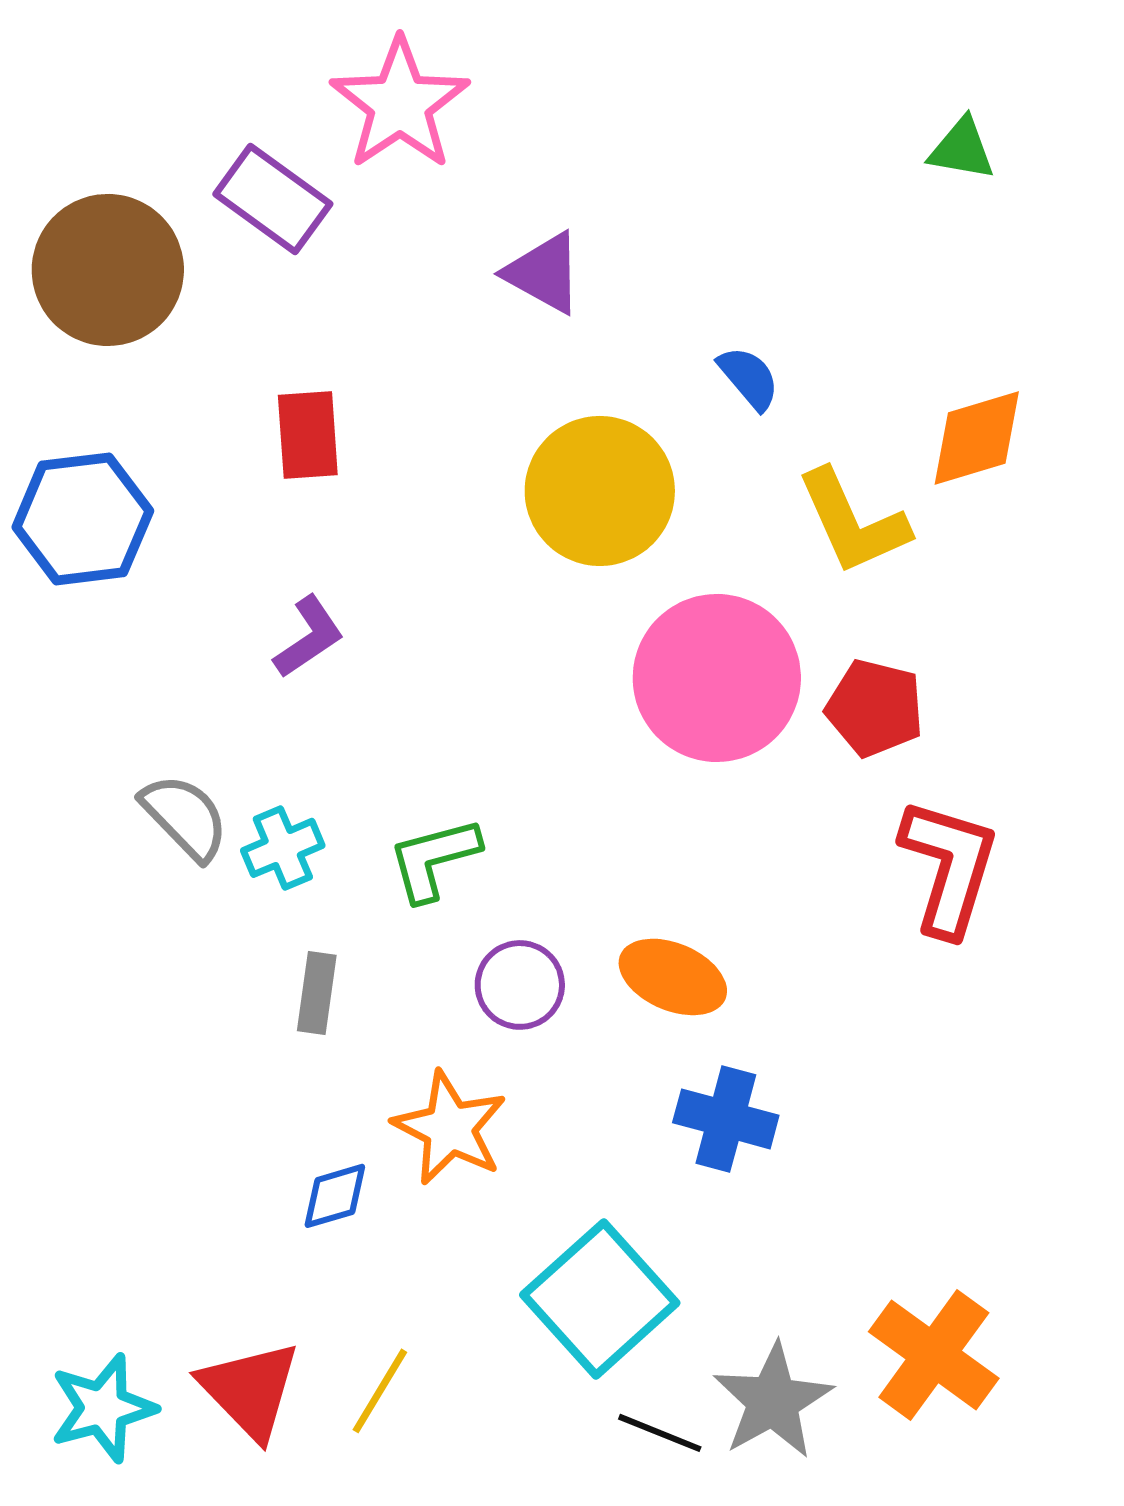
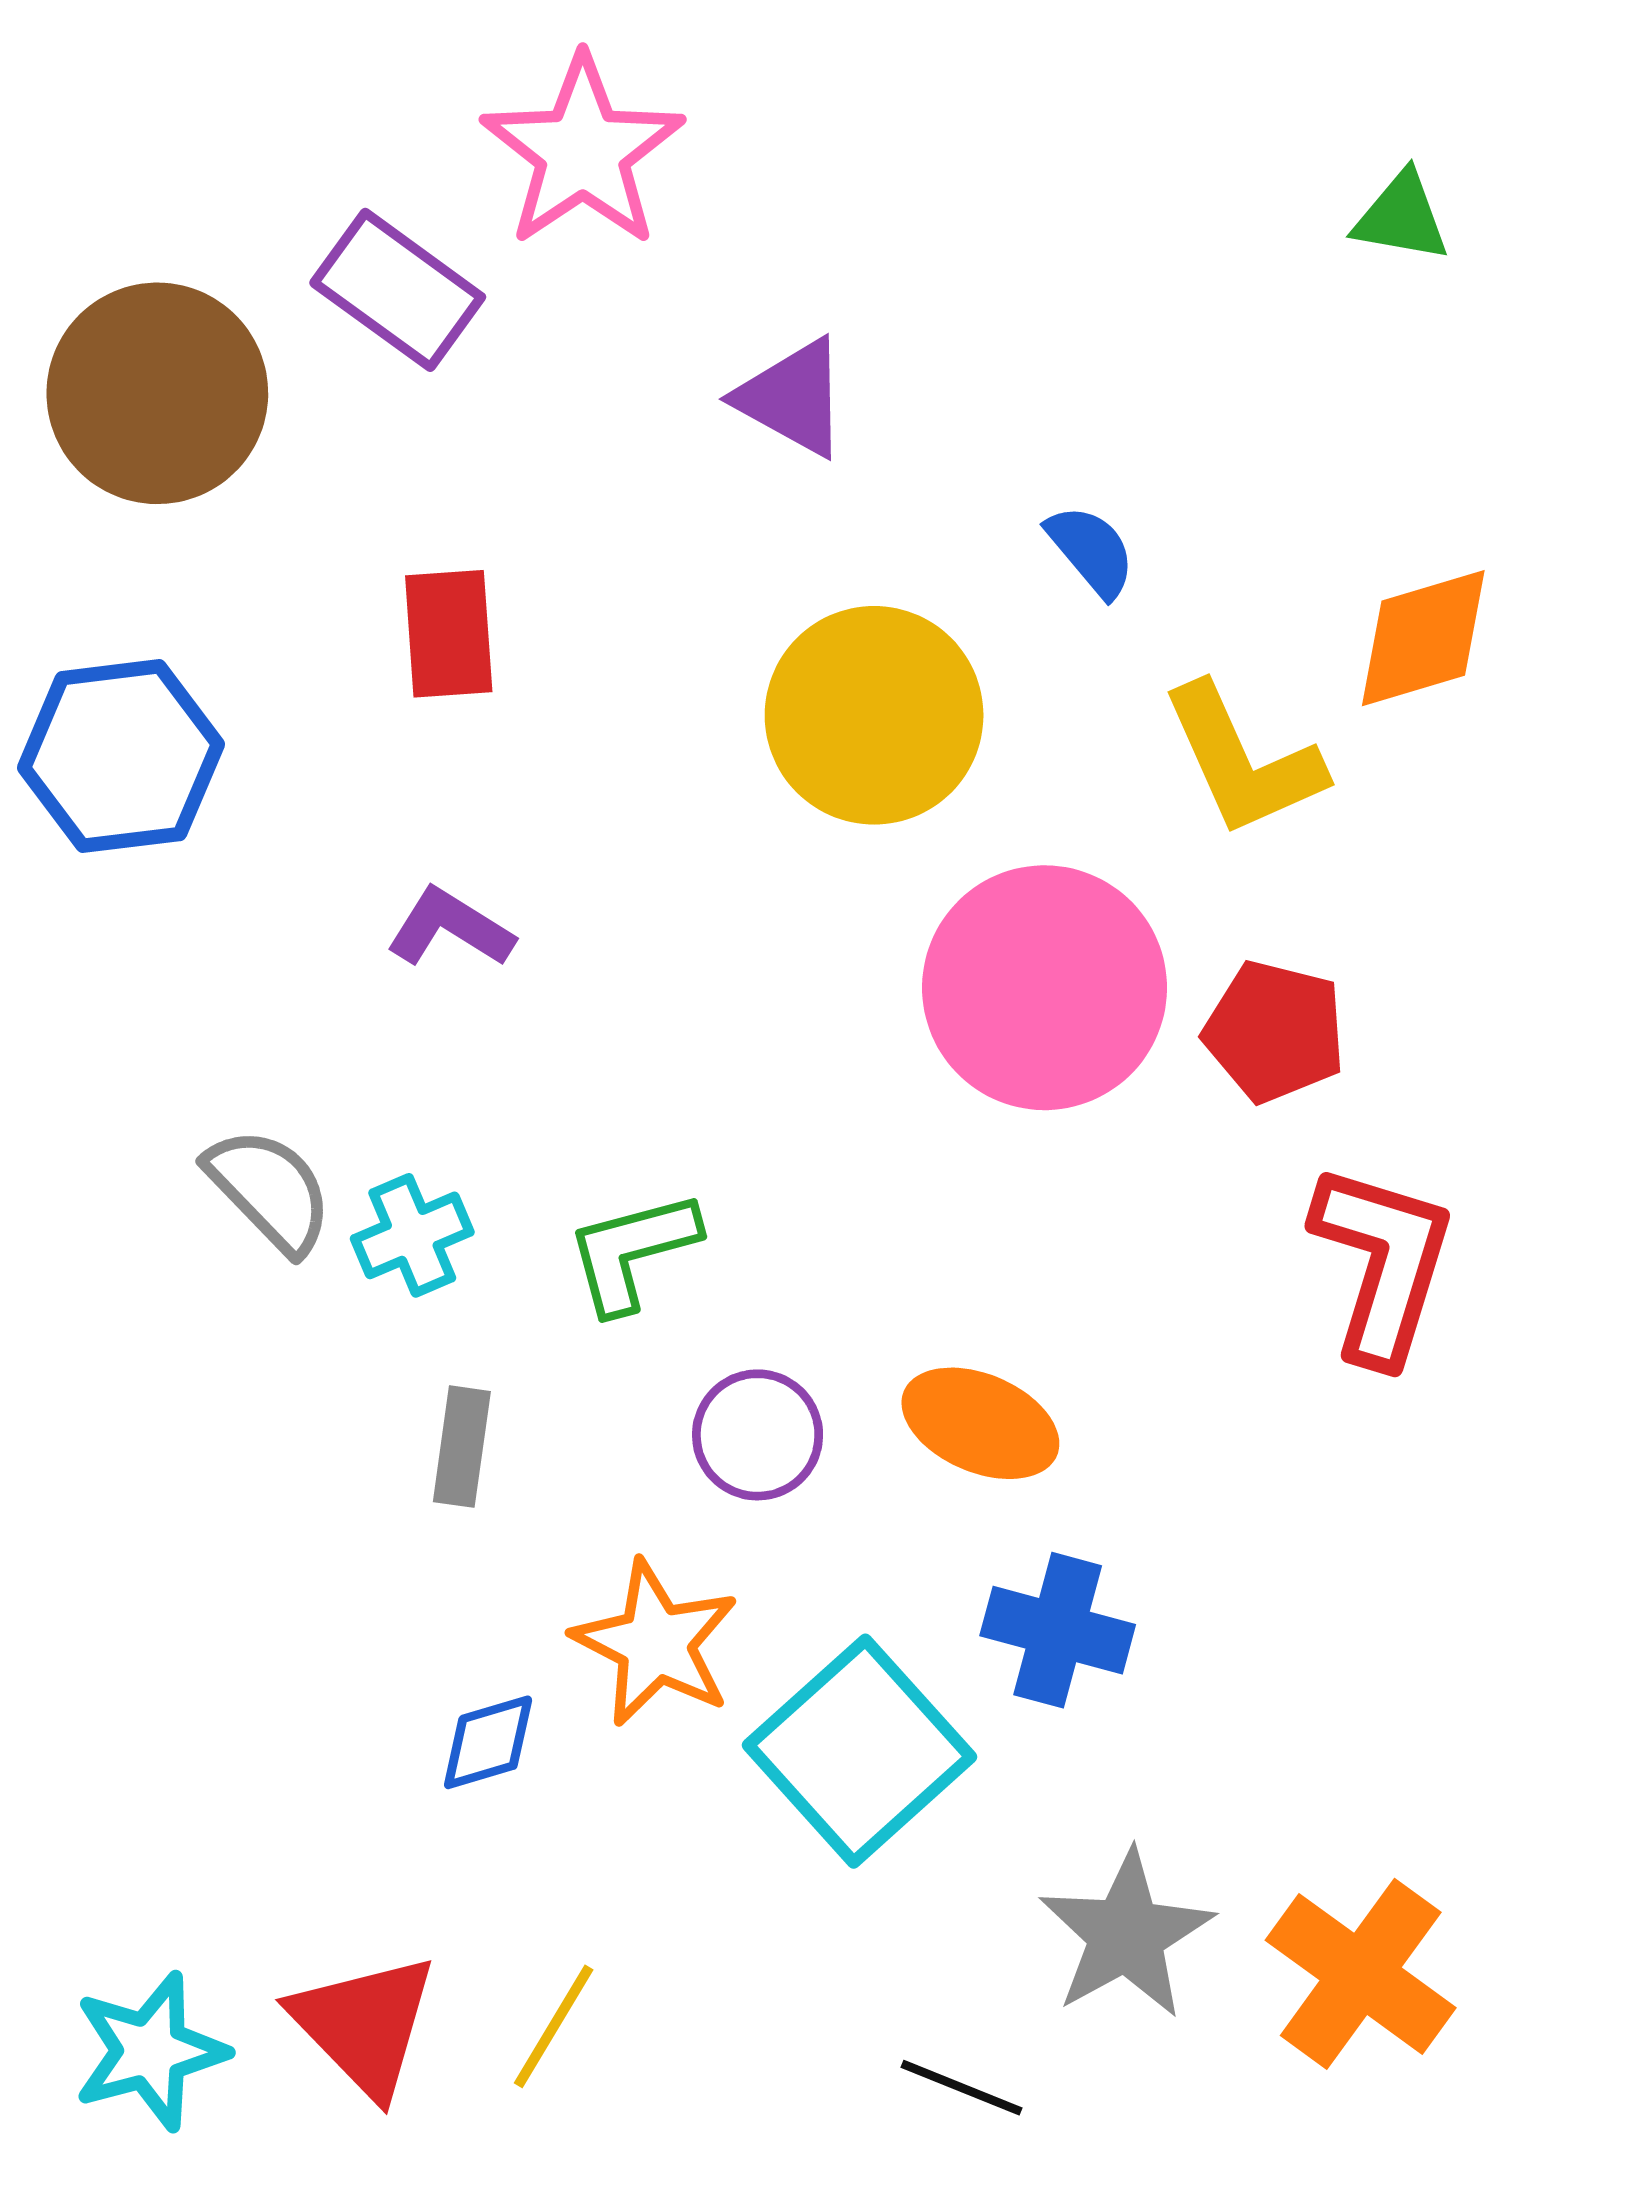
purple L-shape: (309, 637) -> (450, 928), turned -114
cyan square: (600, 1299) -> (860, 1751), moved
gray star: (773, 1401) -> (1126, 1935), moved

